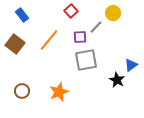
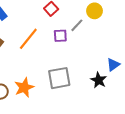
gray square: (86, 60) -> (59, 78), moved
orange star: (59, 92) -> (24, 87), moved

